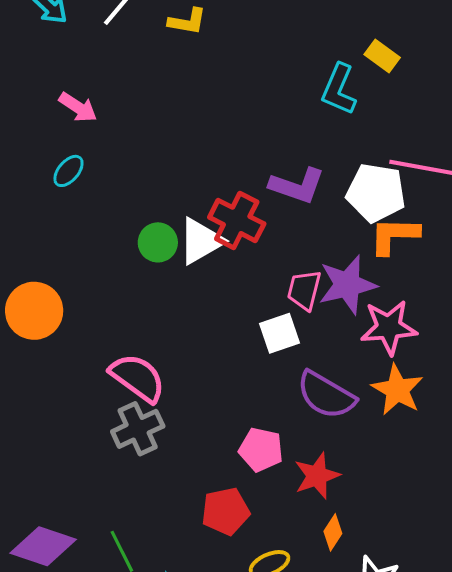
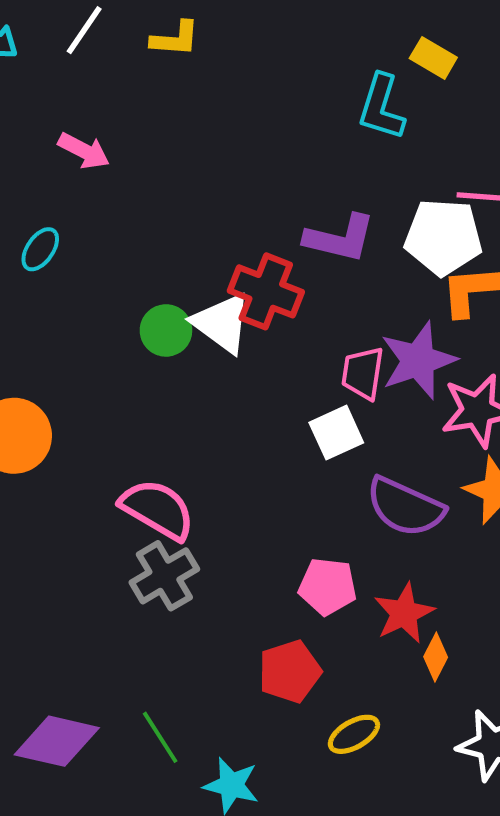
pink arrow: (78, 107) -> (84, 151), moved
white triangle: (201, 241) -> (222, 323), turned -48
orange diamond: (333, 532) -> (436, 657), moved

